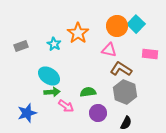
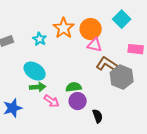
orange circle: (117, 26) -> (91, 29), moved
gray hexagon: (125, 92) -> (122, 77), moved
purple circle: (98, 113) -> (78, 101), moved
black semicircle: (126, 123) -> (98, 116), moved, turned -48

